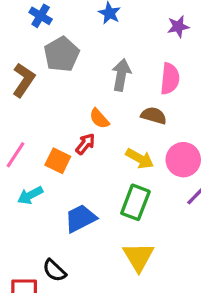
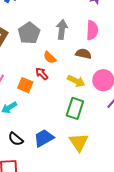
gray pentagon: (62, 54) -> (29, 33), moved
red arrow: (85, 144) -> (42, 74), turned -80
blue trapezoid: (80, 218) -> (44, 138), moved
black semicircle: (54, 270) -> (16, 139), moved

